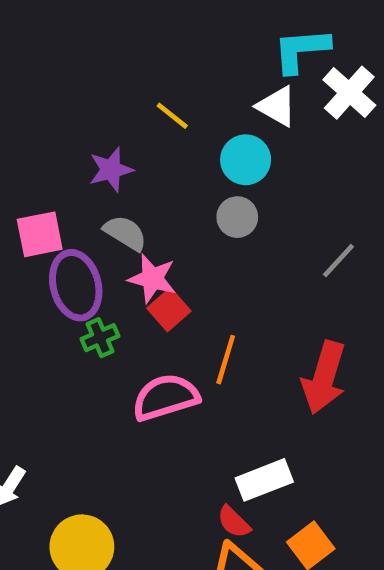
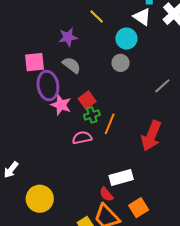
pink star: (152, 279) -> (61, 105), moved
green cross: (100, 338) -> (92, 115), moved
pink semicircle: (166, 397) -> (82, 138), size x0.7

